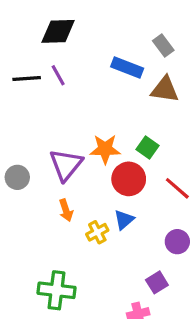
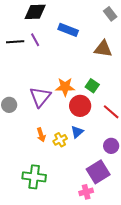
gray rectangle: (163, 46) -> (110, 14), moved
blue rectangle: (127, 67) -> (68, 30), moved
orange arrow: (66, 210) -> (41, 135), moved
purple square: (157, 282) -> (98, 172), size x1.6

